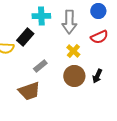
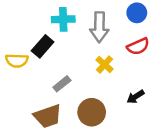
brown circle: (74, 76) -> (92, 112), moved
black arrow: (97, 76) -> (136, 97), turned 32

